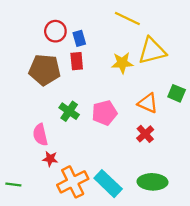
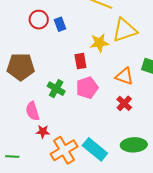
red rectangle: (77, 61) -> (80, 61), moved
brown pentagon: (45, 70) -> (21, 67), moved

